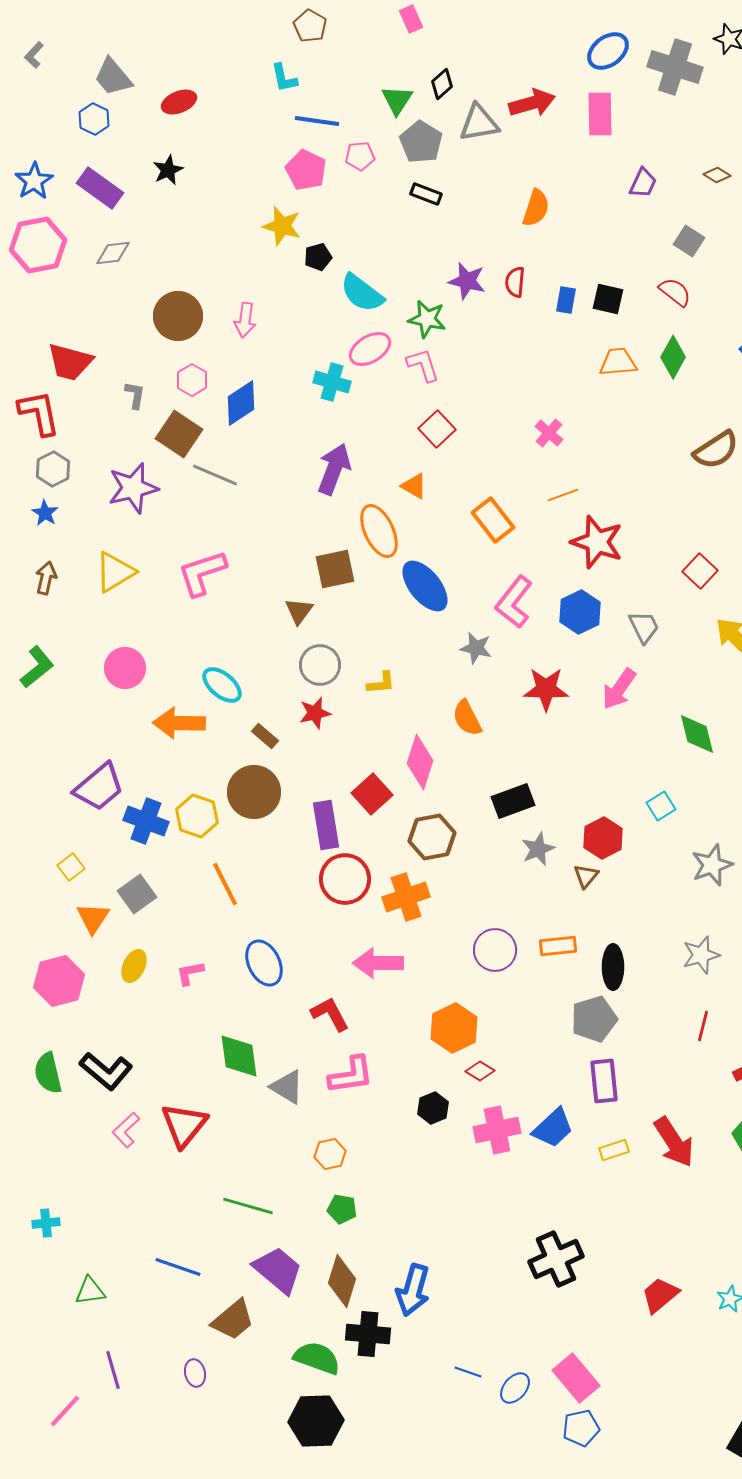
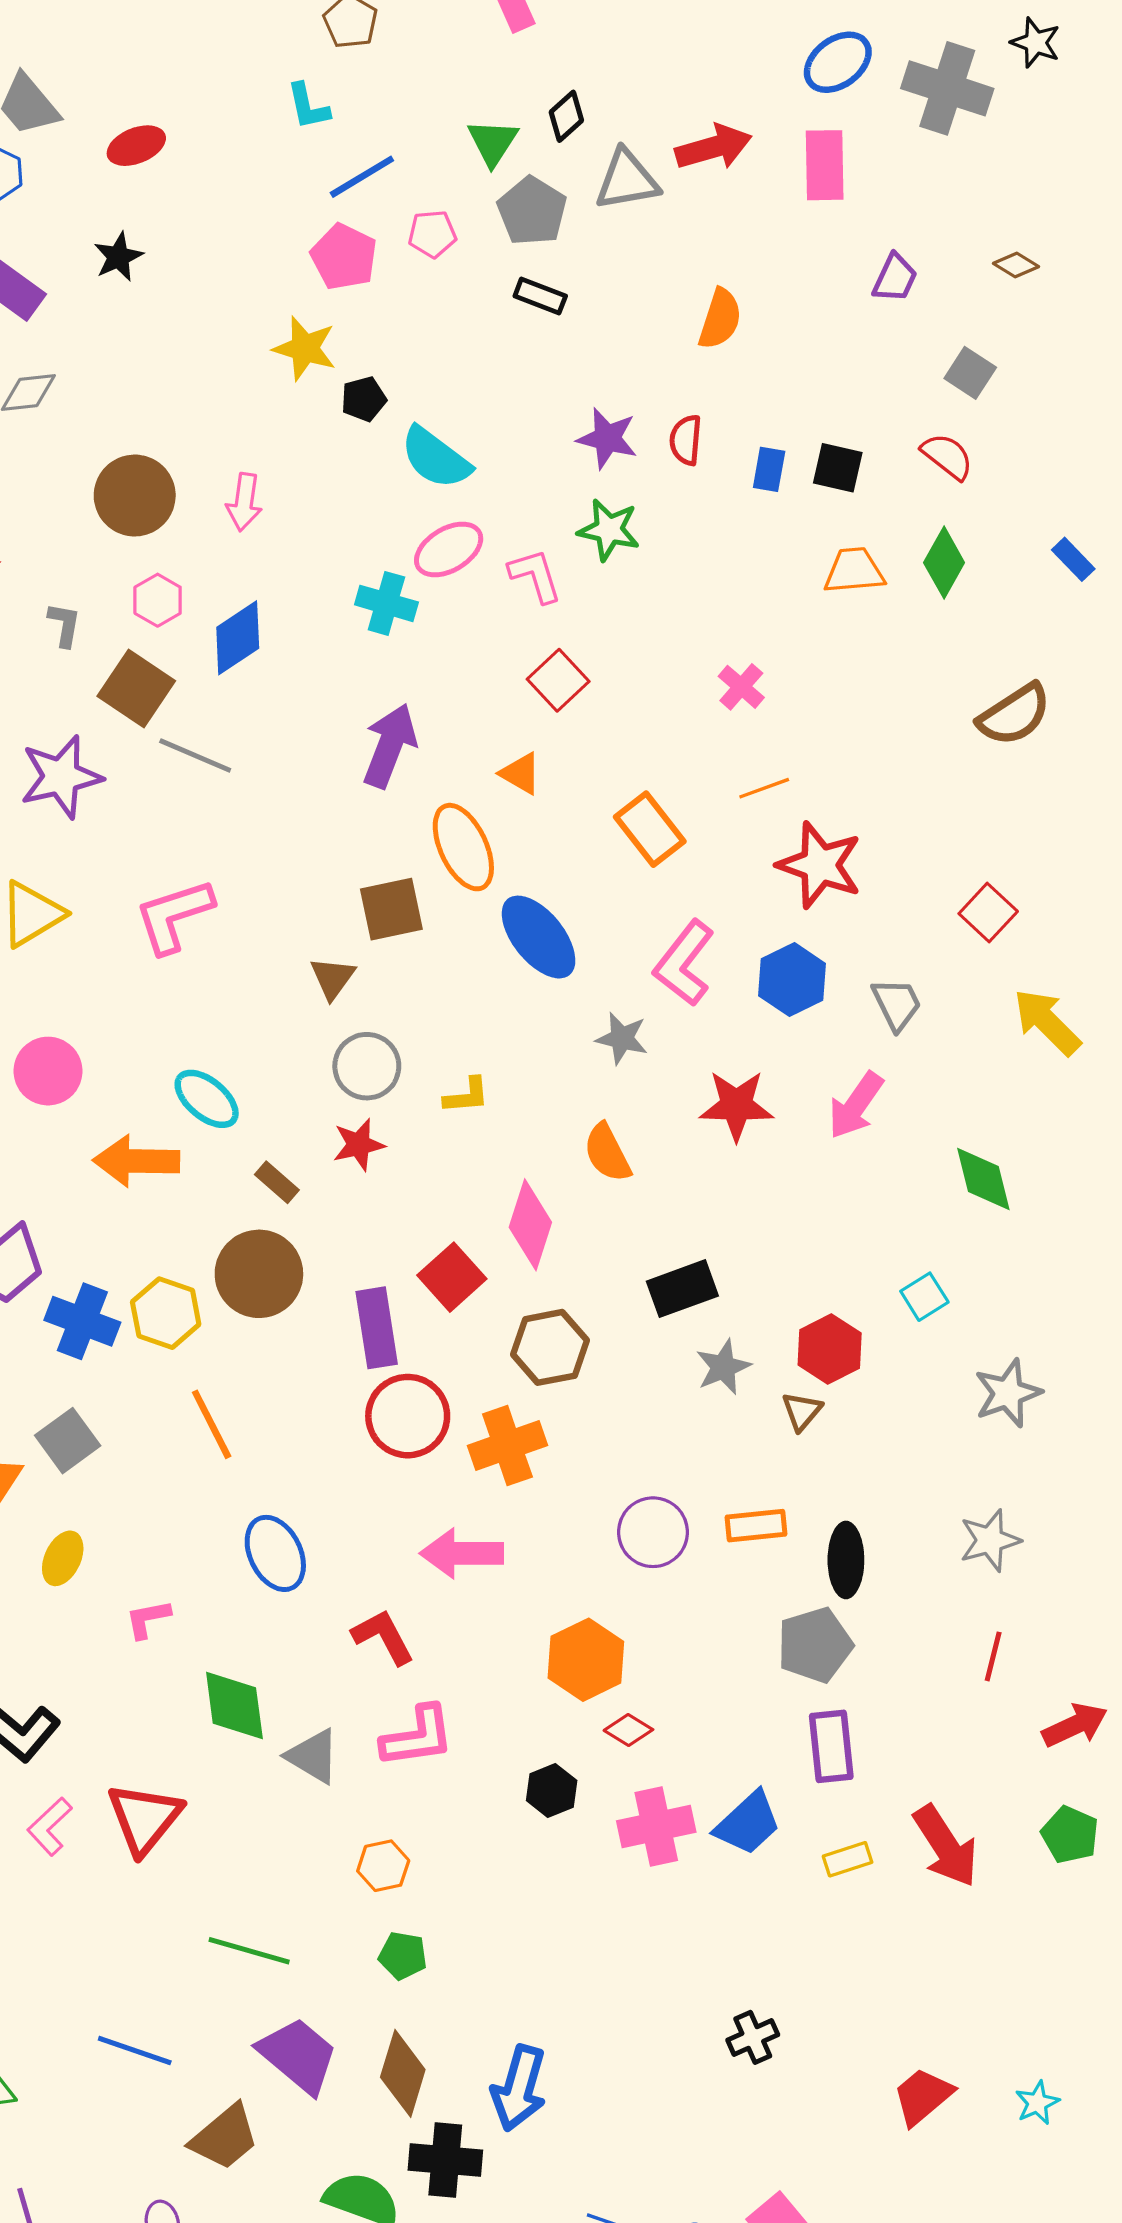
blue line: (317, 121) -> (362, 177), turned -39
green star: (427, 319) -> (609, 530), moved
pink L-shape: (190, 973) -> (148, 1619), moved
black cross: (556, 1259) -> (753, 2037), size x0.6

